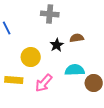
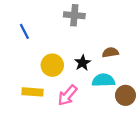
brown semicircle: (77, 38) -> (110, 52), moved
black star: (57, 45) -> (82, 63), moved

